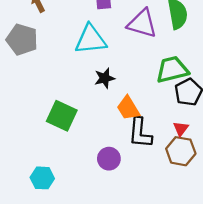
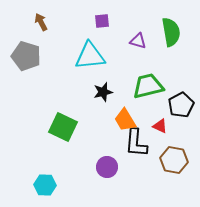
purple triangle: (142, 23) -> (138, 41), size x0.6
green trapezoid: (172, 70) -> (148, 86), moved
red triangle: (181, 129) -> (160, 126), moved, turned -42

